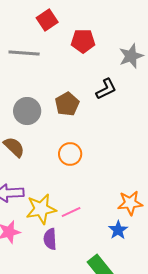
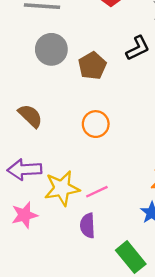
gray circle: (27, 111) -> (51, 49), moved
purple semicircle: (50, 239) -> (88, 226), moved

